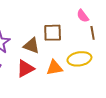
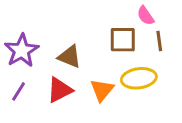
brown square: (53, 33) -> (123, 40), moved
orange triangle: (54, 68) -> (102, 90), turned -42

